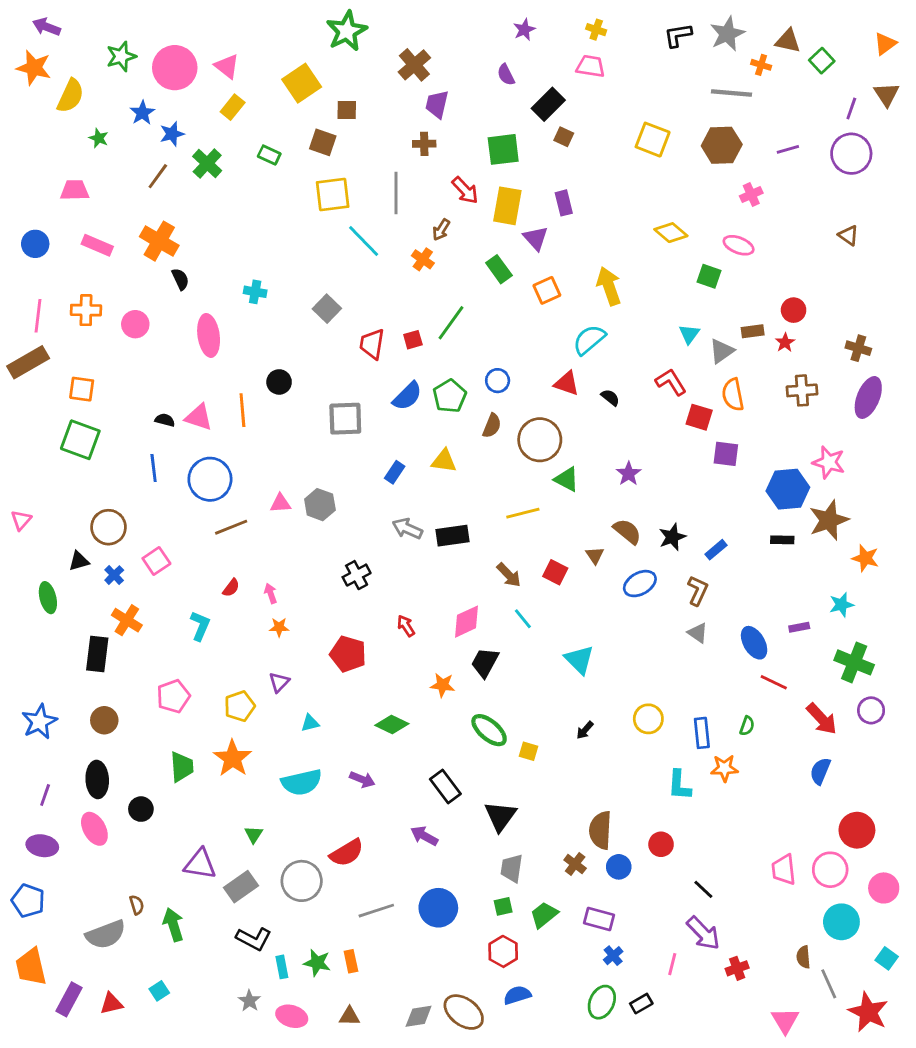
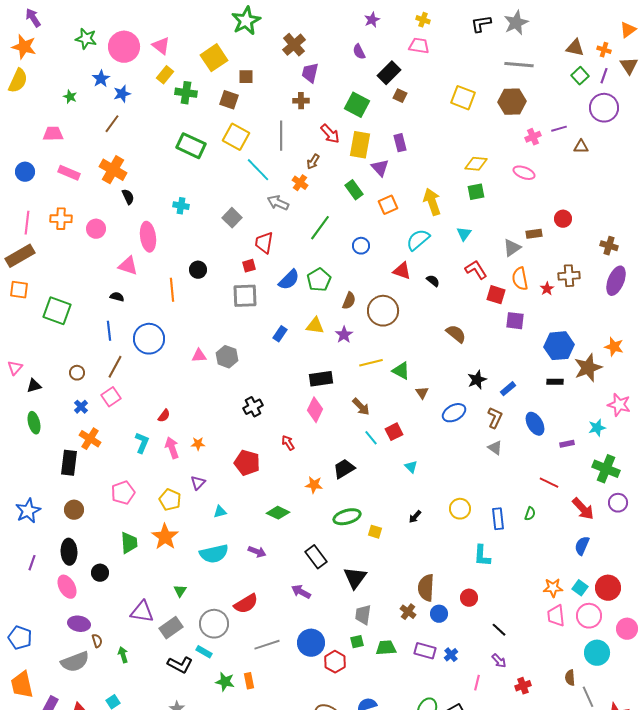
purple arrow: (46, 27) -> (33, 18), turned 36
brown triangle: (788, 41) -> (575, 48), moved
green star: (121, 56) -> (86, 39), turned 30
green square: (822, 61) -> (580, 76), moved
orange cross: (761, 65) -> (604, 50), moved
yellow semicircle: (70, 96) -> (18, 81), moved
green square: (503, 149) -> (357, 105), turned 35
purple line: (788, 149) -> (559, 129), moved
green rectangle: (269, 155) -> (191, 146), moved, size x1.8
green cross: (207, 164) -> (186, 93), moved, turned -35
yellow square: (333, 195) -> (236, 137), turned 36
yellow diamond: (671, 233) -> (476, 164), turned -35
brown triangle: (848, 235) -> (581, 147), moved, turned -35
green square: (709, 276) -> (476, 192), moved, turned -30
cyan triangle: (689, 334) -> (464, 234), moved
red square: (413, 340) -> (249, 266), moved
red star: (785, 343) -> (547, 289), moved
blue circle: (498, 381) -> (361, 246), moved
orange square: (82, 389) -> (19, 290), moved
pink triangle: (199, 417) -> (128, 266), moved
pink star: (829, 462) -> (619, 405), moved
purple star: (629, 474) -> (344, 335), moved
green triangle: (567, 479) -> (401, 371), moved
brown circle: (109, 527) -> (77, 373), size x0.6
brown line: (231, 527) -> (115, 367), moved, turned -40
gray arrow: (407, 529) -> (278, 203), moved
brown semicircle: (627, 531) -> (456, 334), moved
orange star: (865, 558) -> (614, 347), moved
black triangle: (79, 561) -> (34, 386), moved
red square: (555, 572) -> (394, 432), moved, turned 36
pink arrow: (271, 593) -> (172, 448), moved, size x1.5
pink diamond: (467, 622) -> (315, 410), moved, turned -40
blue ellipse: (754, 643) -> (535, 424), moved
cyan triangle: (579, 660) -> (411, 467), size x0.6
black trapezoid: (485, 662) -> (344, 469), turned 30
yellow pentagon: (240, 706) -> (170, 500), turned -30
green ellipse: (489, 730) -> (347, 517), turned -56
orange star: (724, 768) -> (553, 588), moved
purple ellipse: (42, 846) -> (79, 624), moved
green trapezoid: (544, 915) -> (386, 648), turned 35
green arrow: (173, 925) -> (123, 655), size x0.7
purple arrow: (703, 933) -> (499, 661), size x0.6
red hexagon: (503, 951) -> (335, 662), moved
blue cross: (613, 956) -> (451, 655), moved
cyan square: (887, 958) -> (580, 588), moved
cyan rectangle: (282, 967) -> (204, 652), moved, turned -49

